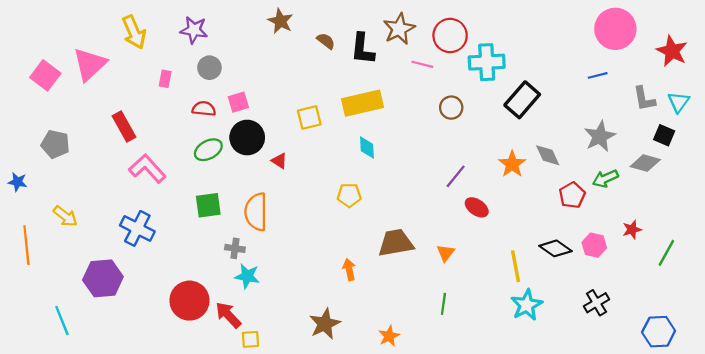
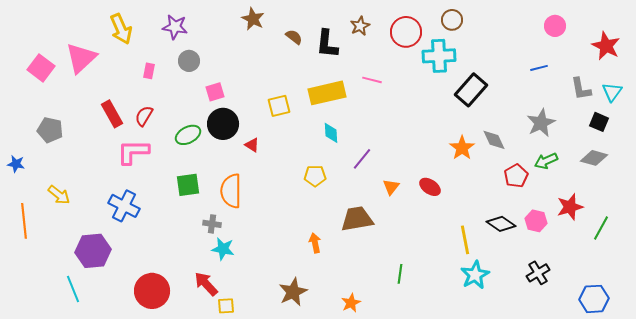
brown star: (399, 29) -> (360, 26), size x0.7
pink circle: (615, 29) -> (555, 26), size x0.6
pink line: (422, 64) -> (372, 80), moved
brown circle: (451, 108) -> (452, 20), moved
red semicircle: (204, 109) -> (144, 116), moved, turned -65
gray diamond: (645, 163) -> (594, 158), moved
pink L-shape: (147, 169) -> (133, 152), turned -48
purple line: (456, 176) -> (362, 159), moved
red star: (632, 230) -> (570, 207), size x1.5
orange triangle: (446, 253) -> (391, 187), moved
red circle: (189, 301) -> (152, 291), moved
cyan line: (62, 321) -> (73, 289), moved

